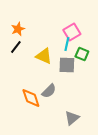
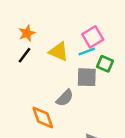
cyan line: (67, 44) -> (87, 52), turned 56
yellow triangle: (44, 56) -> (59, 52), moved
gray semicircle: (49, 91) -> (65, 98), moved

